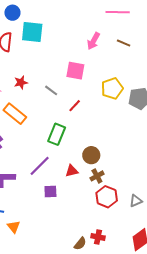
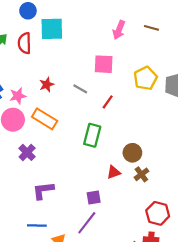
purple line: (40, 166) -> (87, 223), moved
red hexagon: (107, 197) -> (158, 213), moved

